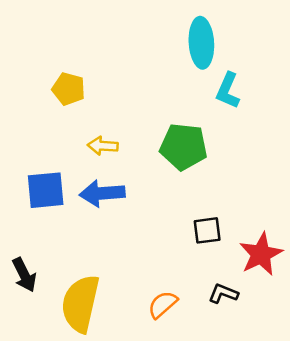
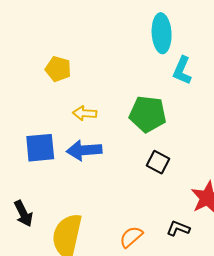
black square: (207, 230) -> (158, 162), moved, turned 35

